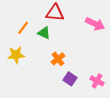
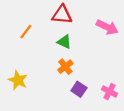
green triangle: (44, 33) -> (64, 42), moved
yellow star: (16, 55) -> (18, 80), moved, turned 30

